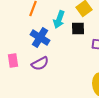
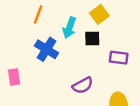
purple semicircle: (40, 64) -> (83, 85), moved

